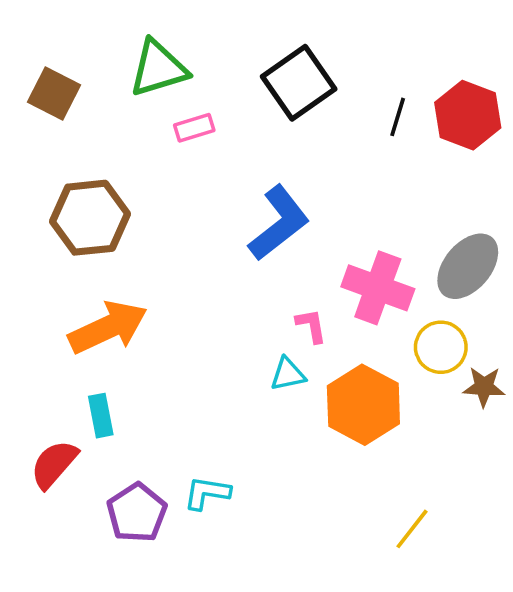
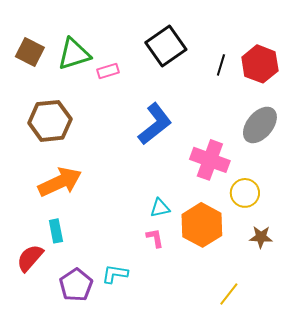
green triangle: (158, 68) -> (74, 54), moved
gray ellipse: (468, 266) -> (260, 125), moved
pink L-shape: (311, 326) -> (155, 238), moved
brown star: (484, 387) -> (261, 237), moved

